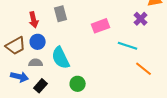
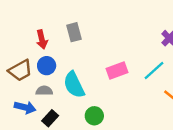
pink rectangle: (101, 26) -> (117, 70), moved
cyan line: (128, 46) -> (154, 70), turned -60

